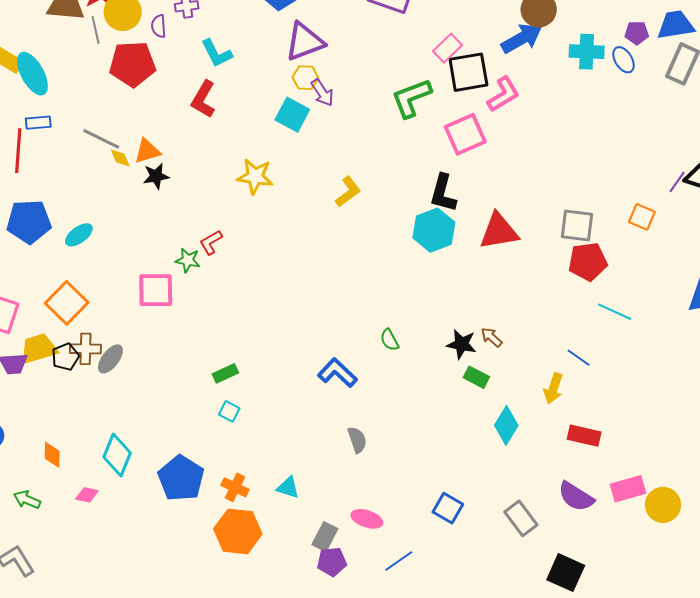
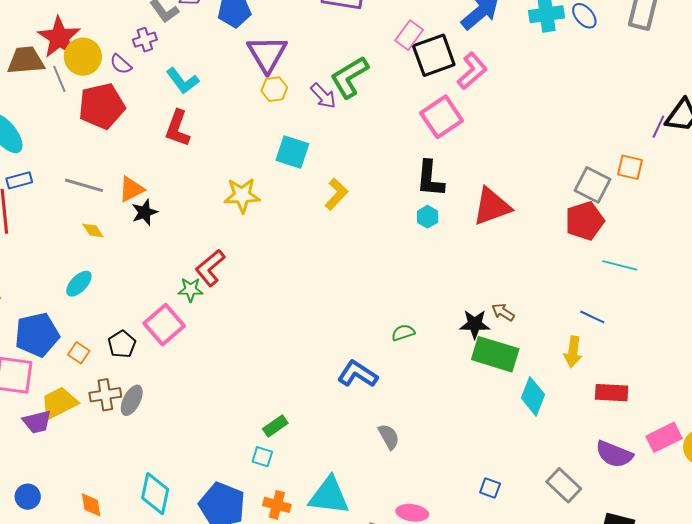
purple semicircle: (159, 26) -> (121, 64), turned -35
purple triangle: (305, 42) -> (267, 54), turned -30
purple arrow: (322, 93) -> (323, 96), moved
green L-shape: (411, 98) -> (349, 77), moved
cyan square: (292, 115) -> (292, 152), moved
yellow diamond: (120, 158) -> (93, 230), moved
blue pentagon: (29, 222) -> (37, 335), moved
gray square: (577, 226) -> (593, 185), moved, turned 30
cyan hexagon: (434, 230) -> (428, 217), size x0.5
red L-shape: (211, 242) -> (210, 268), size x1.4
pink square: (156, 290) -> (164, 325), turned -30
orange square: (67, 303) -> (79, 353), size x0.5
green semicircle: (390, 340) -> (403, 333), turned 110
black pentagon: (65, 357) -> (122, 344), moved
green rectangle: (225, 373) -> (275, 426), moved
green rectangle: (476, 377) -> (495, 354), size x1.8
cyan square: (229, 411) -> (262, 457), moved
cyan triangle: (288, 488) -> (329, 496), size x1.8
blue square: (448, 508) -> (490, 488), size x0.7

